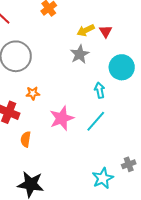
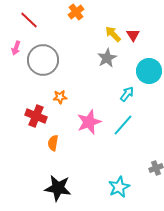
yellow arrow: (86, 30) -> (113, 34), turned 72
cyan arrow: (100, 90) -> (127, 94), turned 49
cyan star: (103, 178) -> (119, 187), moved

